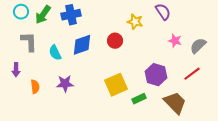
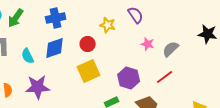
blue cross: (71, 15) -> (56, 18), moved
purple star: (65, 84) -> (38, 87), size x1.4
yellow square: (116, 85) -> (89, 71), moved

